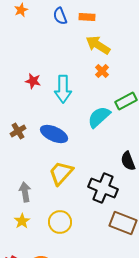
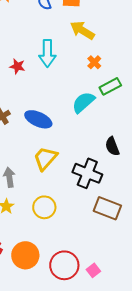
orange cross: (102, 71) -> (94, 62), moved
cyan arrow: (63, 89) -> (47, 53), moved

